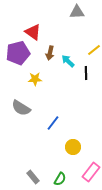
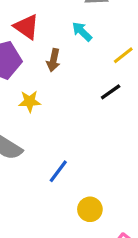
cyan arrow: (68, 61) -> (82, 32), moved
black line: (86, 73) -> (111, 92), turned 56

